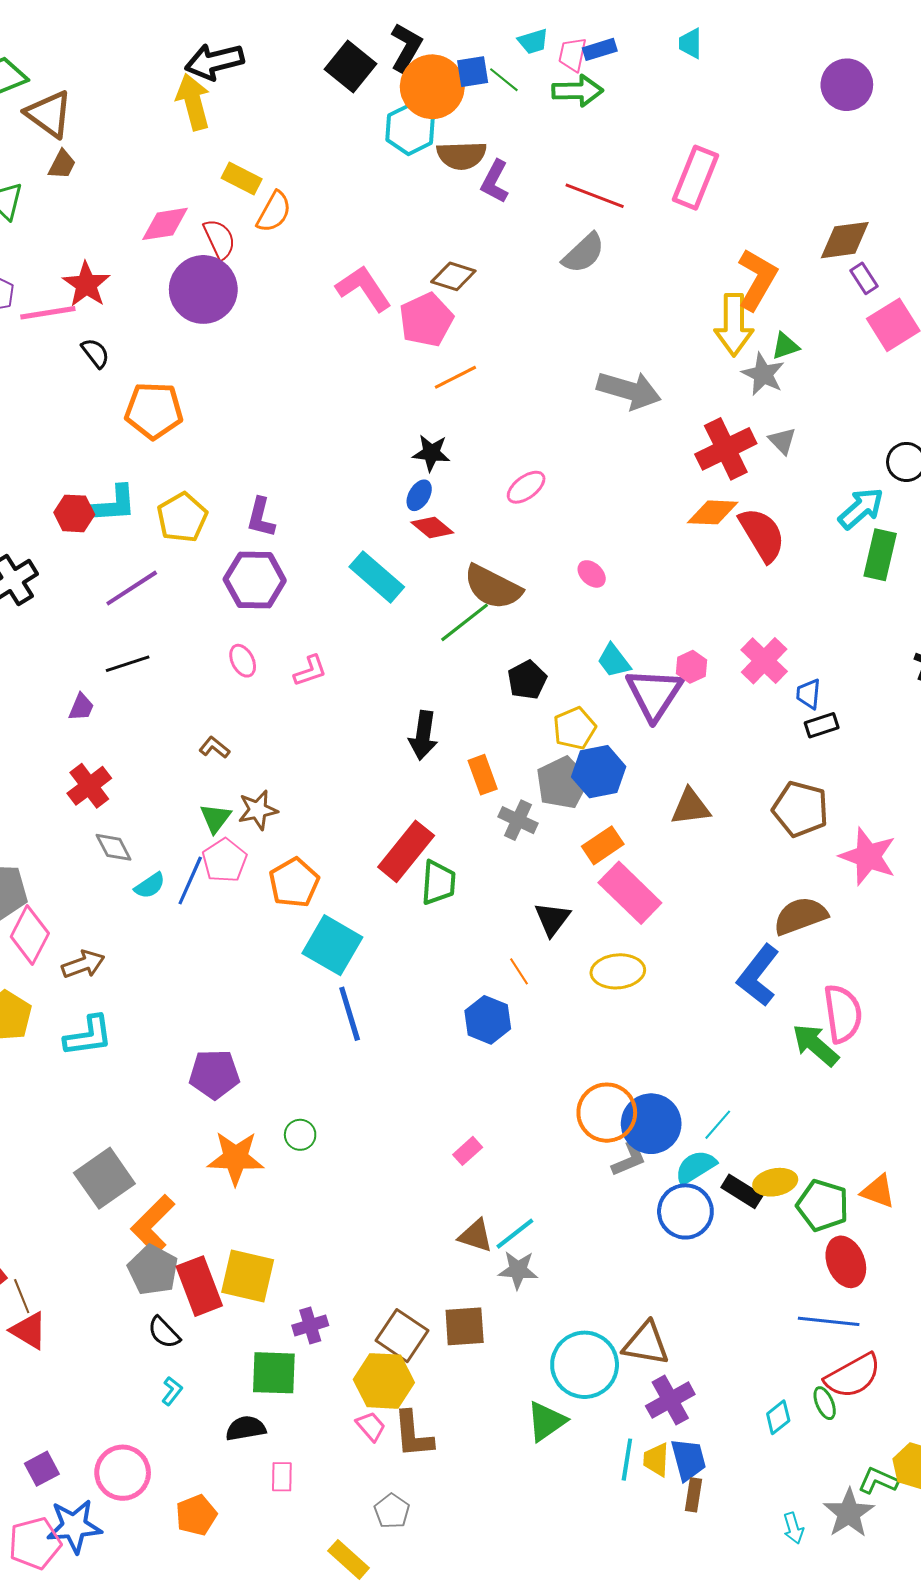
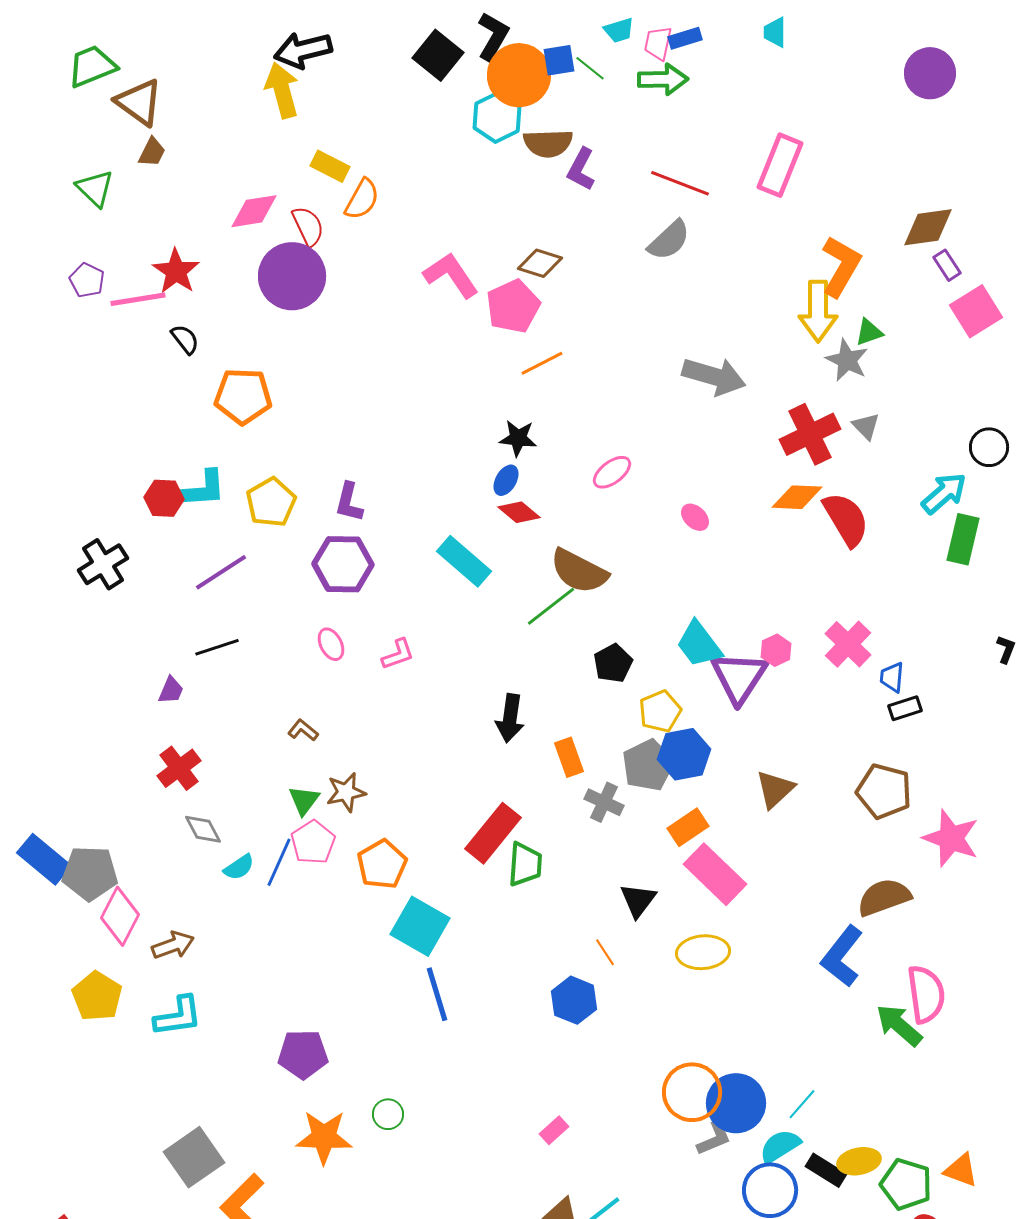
pink ellipse: (592, 574) -> (695, 517), moved
cyan trapezoid: (614, 661) -> (699, 644), size x1.4
brown triangle: (690, 807) -> (775, 789), turned -36

